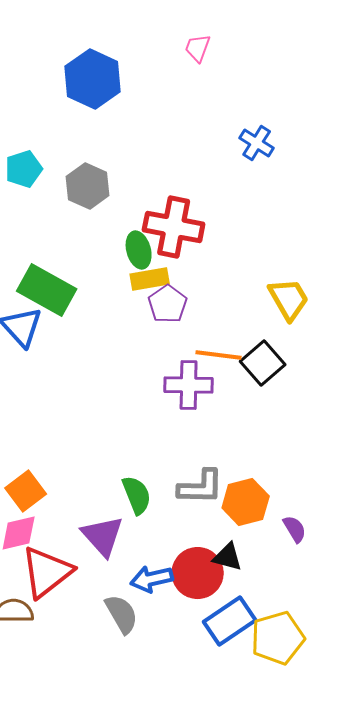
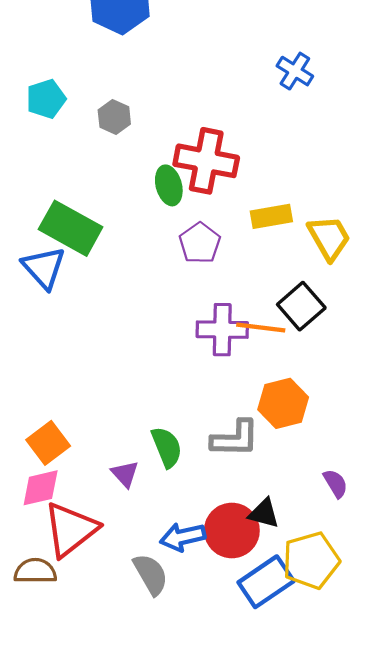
gray hexagon: (88, 186) -> (114, 117), size x0.7
yellow rectangle: (150, 279) -> (271, 216), moved
orange line: (219, 355) -> (261, 327), moved
orange hexagon: (246, 502) -> (283, 403), moved
purple triangle: (103, 536) -> (125, 474), moved, size x0.6
yellow pentagon: (278, 638) -> (311, 560), moved

